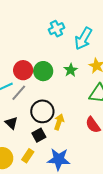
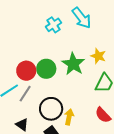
cyan arrow: (83, 39) -> (82, 18), moved, turned -60
green star: (71, 70) -> (73, 64), size x1.6

